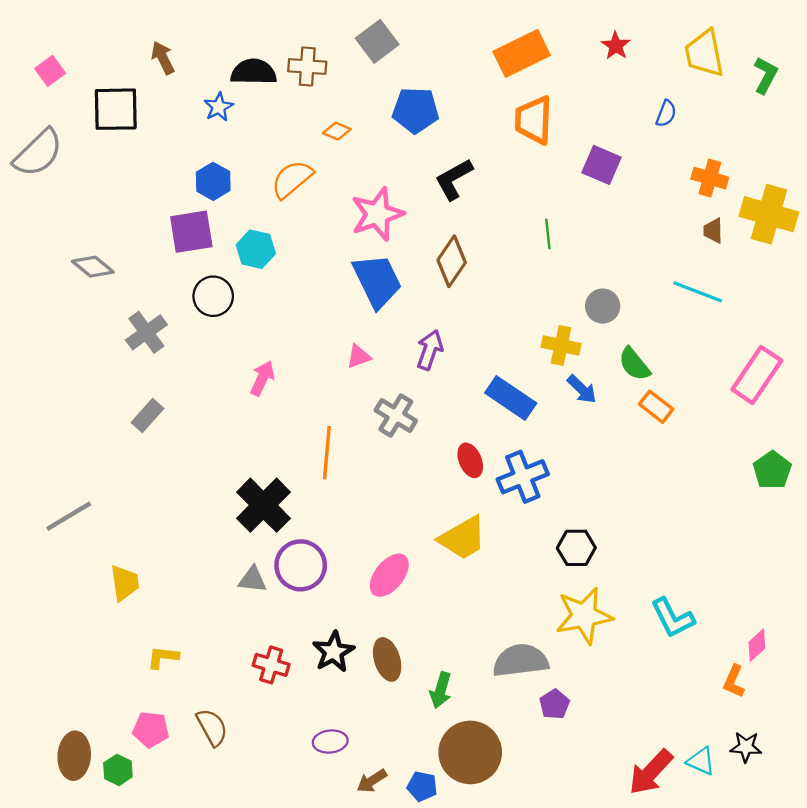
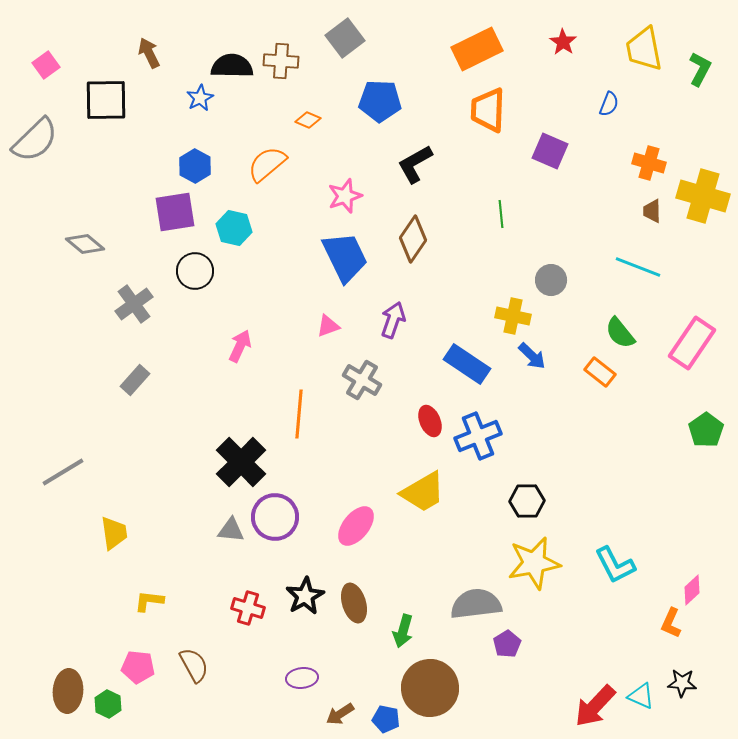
pink star: (377, 214) -> (345, 196), size x0.7
green semicircle: (634, 364) -> (620, 333), moved

